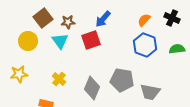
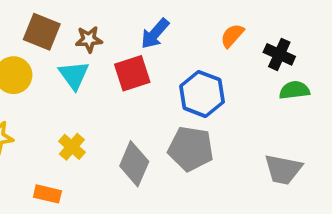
brown square: (43, 18) -> (42, 32), turned -30
black cross: (172, 18) -> (279, 54), moved
blue hexagon: (145, 45) -> (202, 94), moved
gray trapezoid: (150, 92) -> (283, 169), moved

